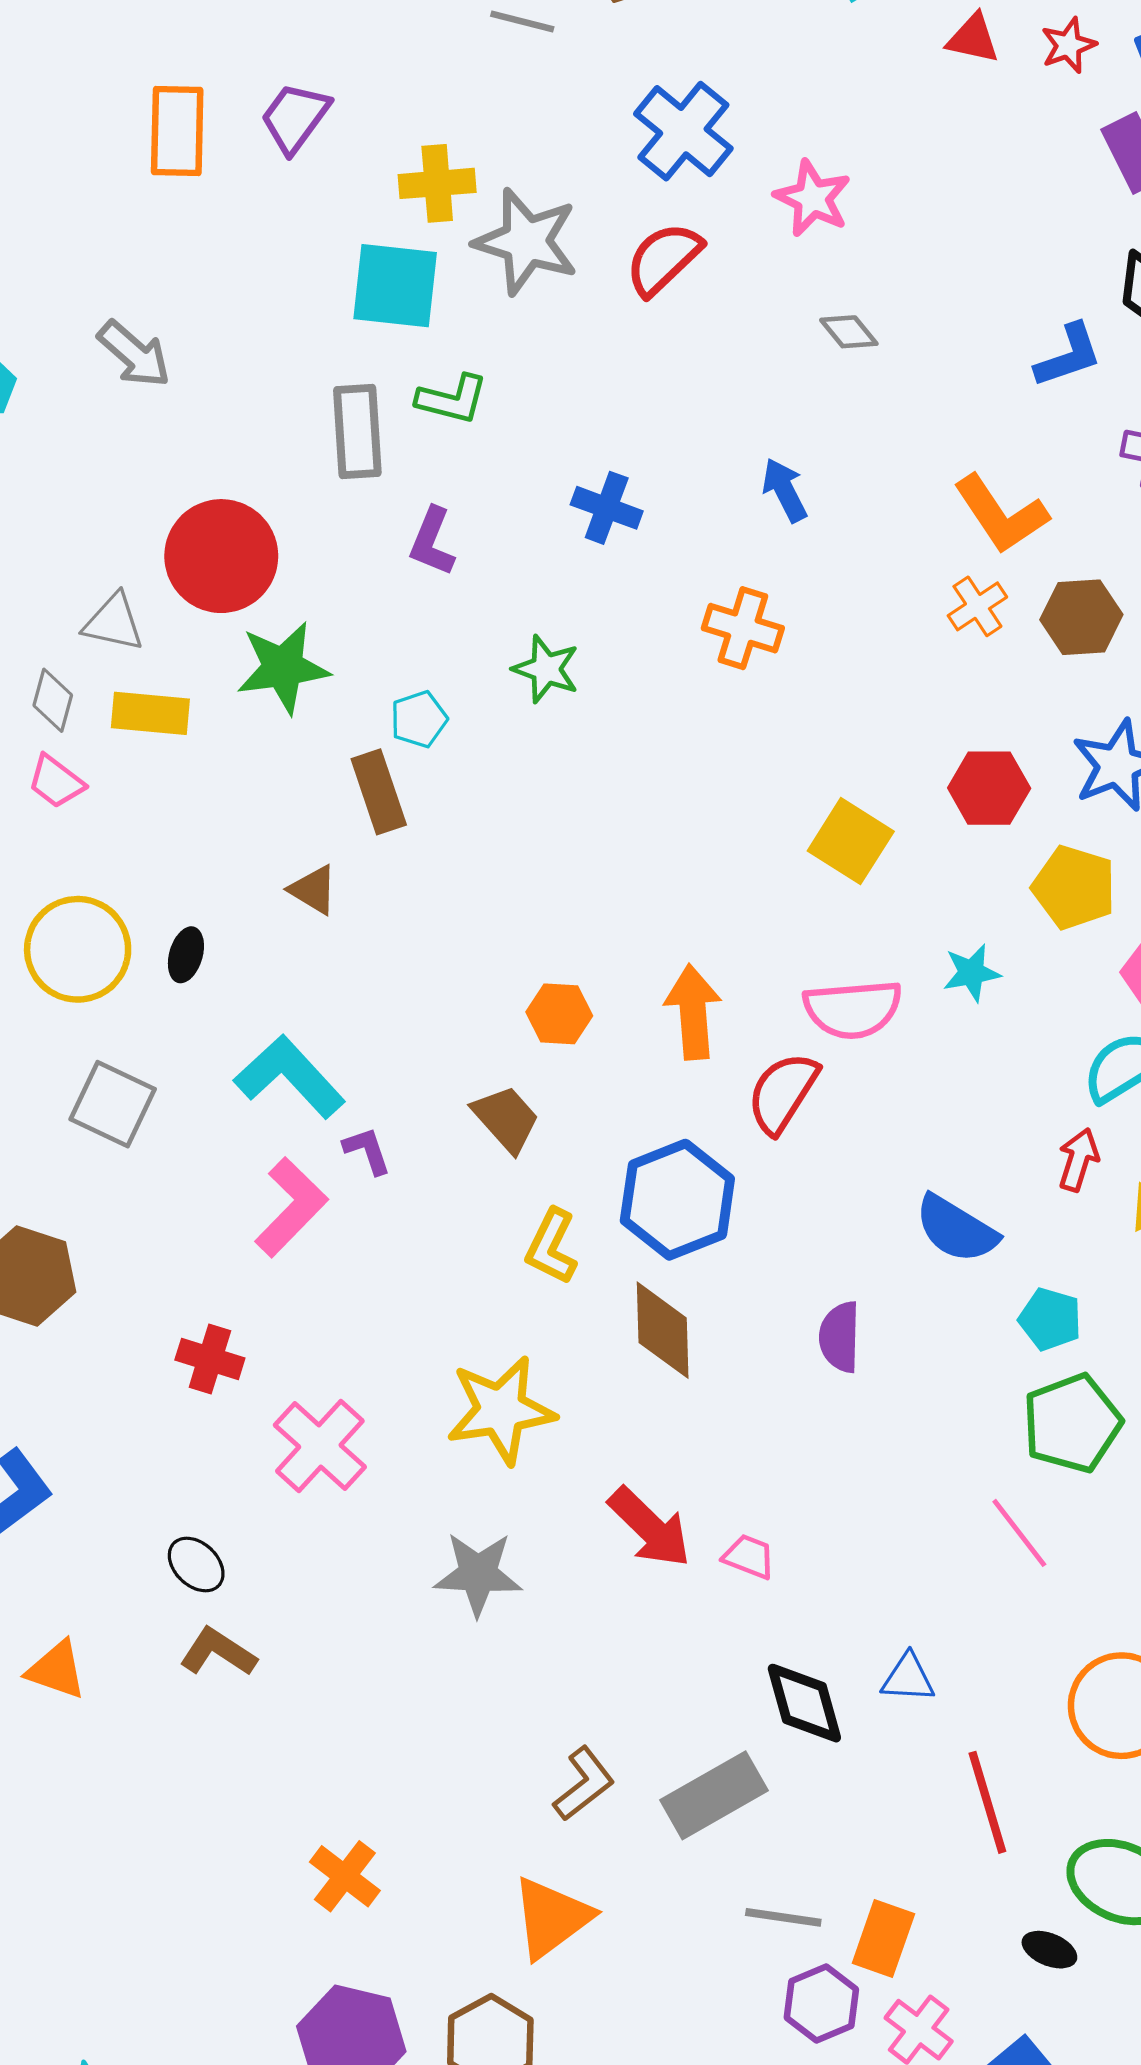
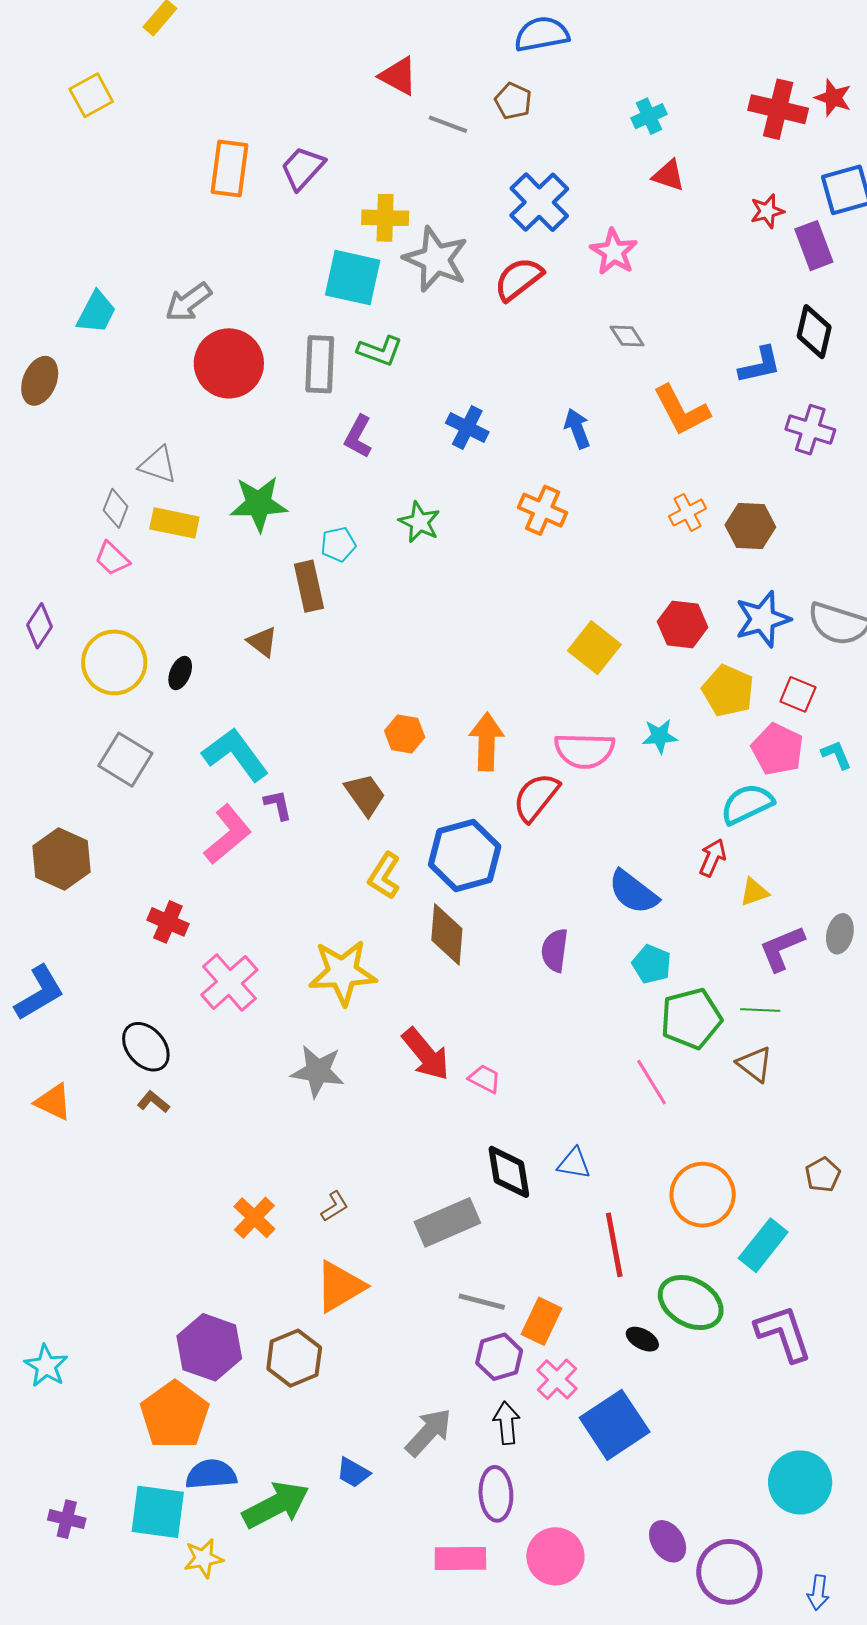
red triangle: (973, 39) -> (668, 175), moved
red star: (1068, 45) -> (767, 211), moved
gray arrow: (134, 354) -> (188, 302), turned 96
orange L-shape: (1001, 514) -> (681, 410), moved
red circle: (221, 556) -> (229, 363), moved
cyan pentagon: (1050, 1319) -> (652, 964), moved
black ellipse: (196, 1565) -> (146, 1047), size x1.4
brown L-shape: (218, 1652) -> (153, 1102), size x0.7
brown L-shape: (584, 1784) -> (334, 1206), moved, size x0.7
orange cross: (345, 1876) -> (254, 1218), moved

